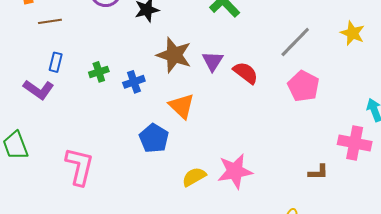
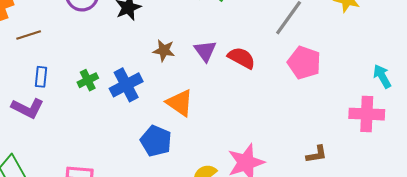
brown star: (174, 55) -> (164, 50), size x0.6
blue cross: (134, 82) -> (126, 85), size x1.4
brown L-shape: (318, 172) -> (317, 154), moved

